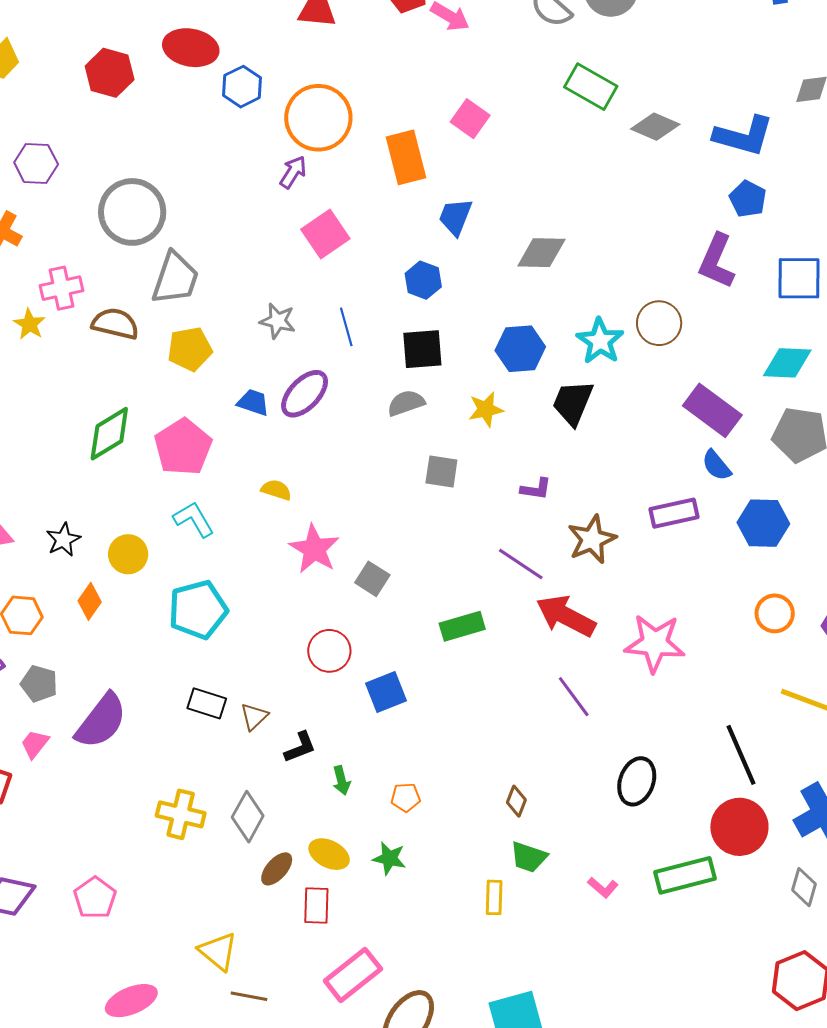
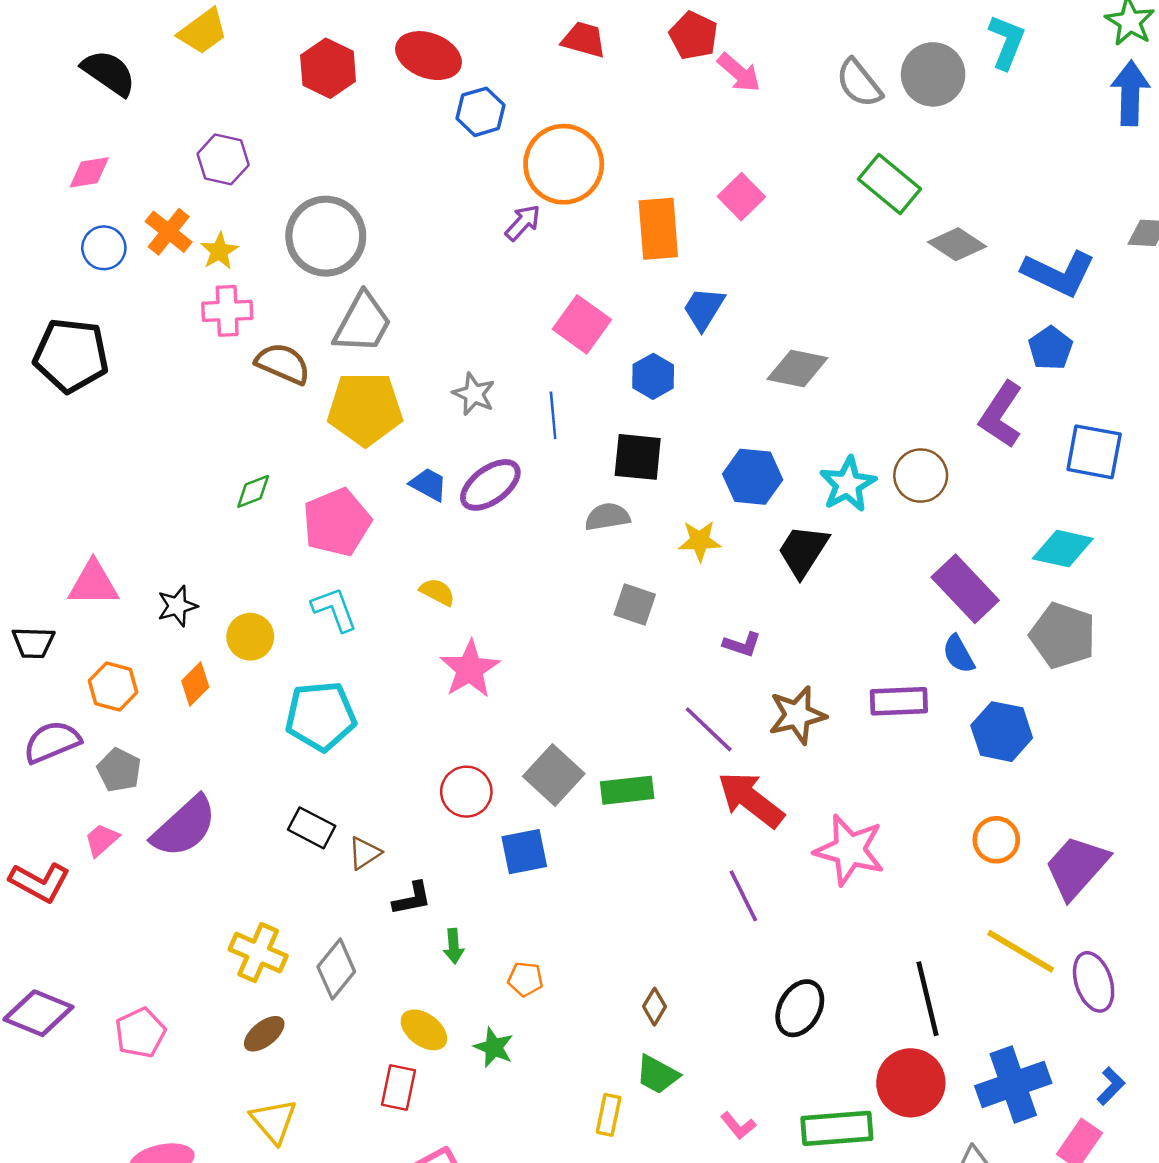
pink square: (325, 234) -> (582, 324), moved, turned -30
yellow star: (29, 324) -> (219, 251), moved
yellow pentagon: (190, 349) -> (365, 409), size x1.4
green diamond: (109, 434) -> (253, 491), size x0.6
gray square: (372, 579) -> (554, 775), moved, size x1.4
brown ellipse: (277, 869) -> (264, 1034), moved

